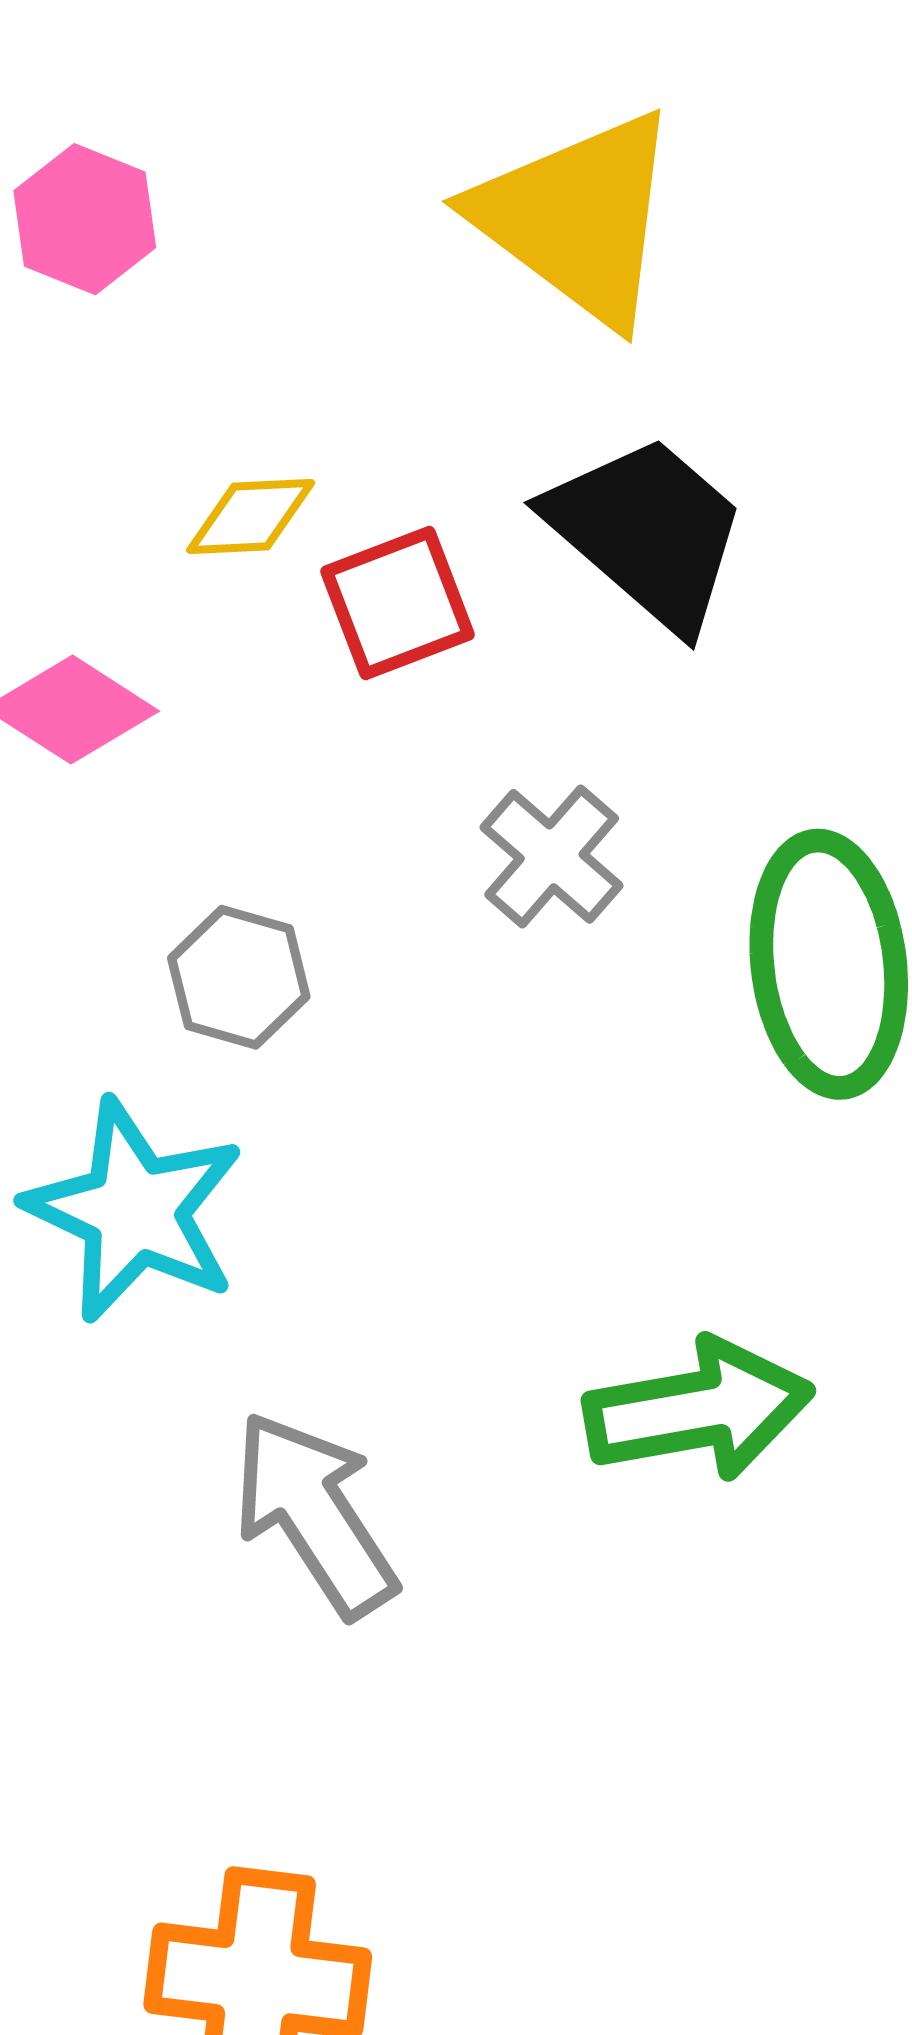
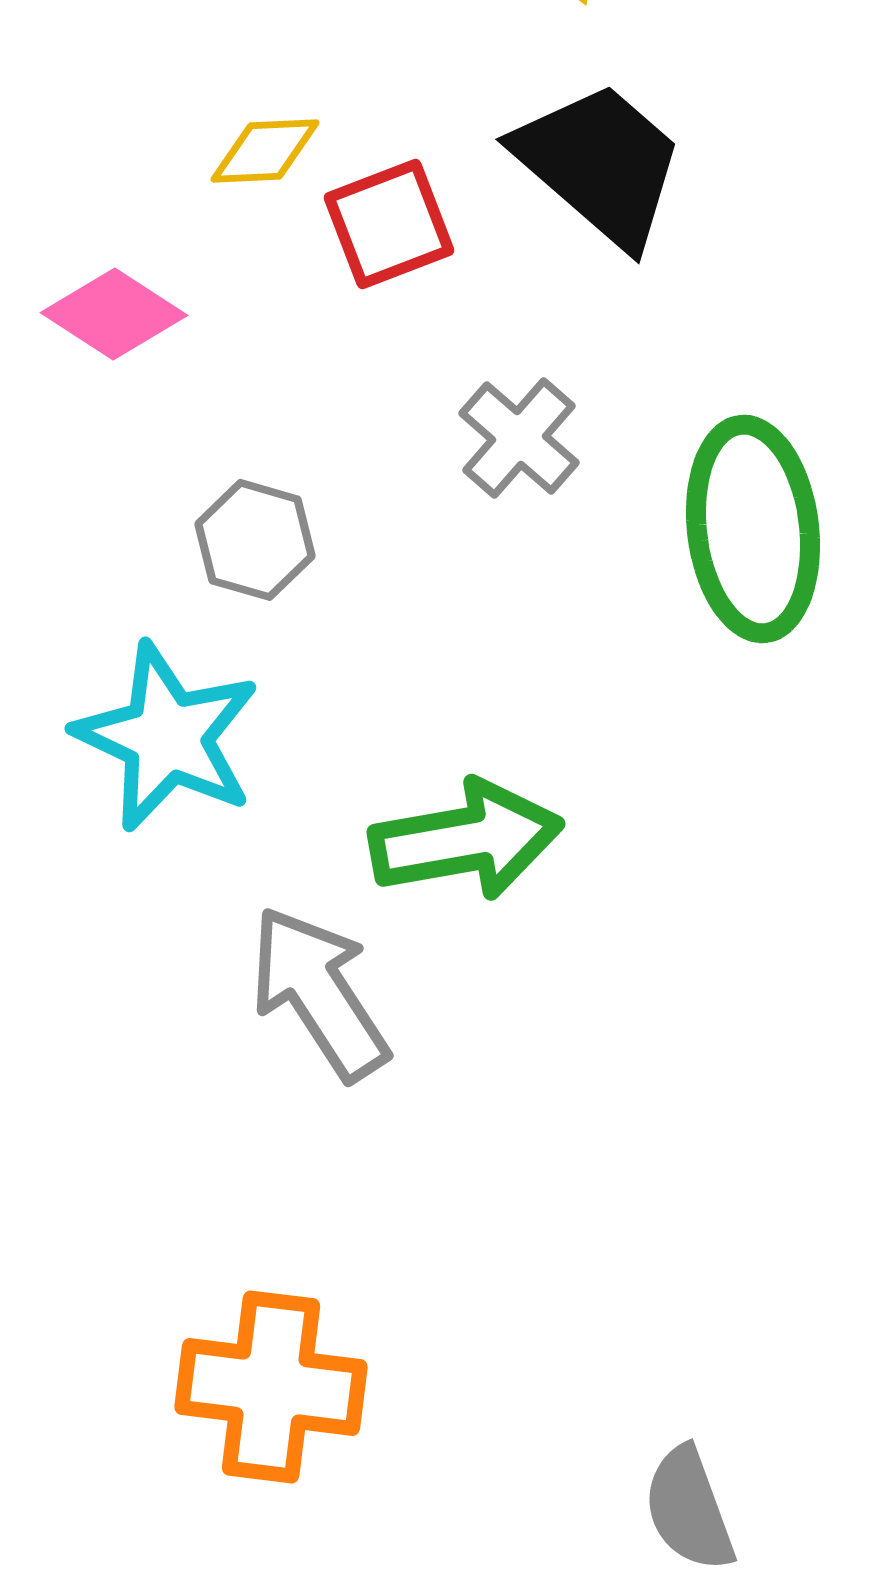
green arrow: (698, 1410) -> (466, 840), moved

